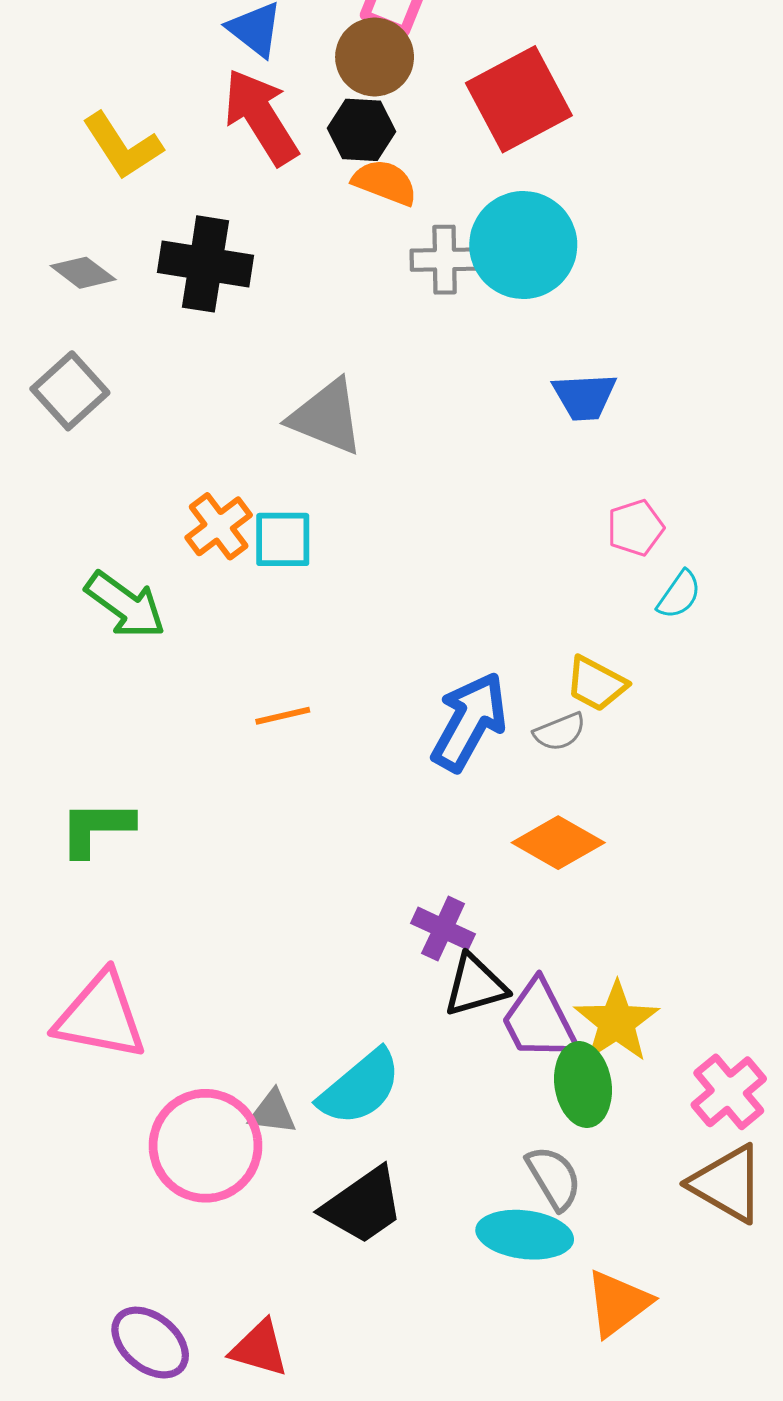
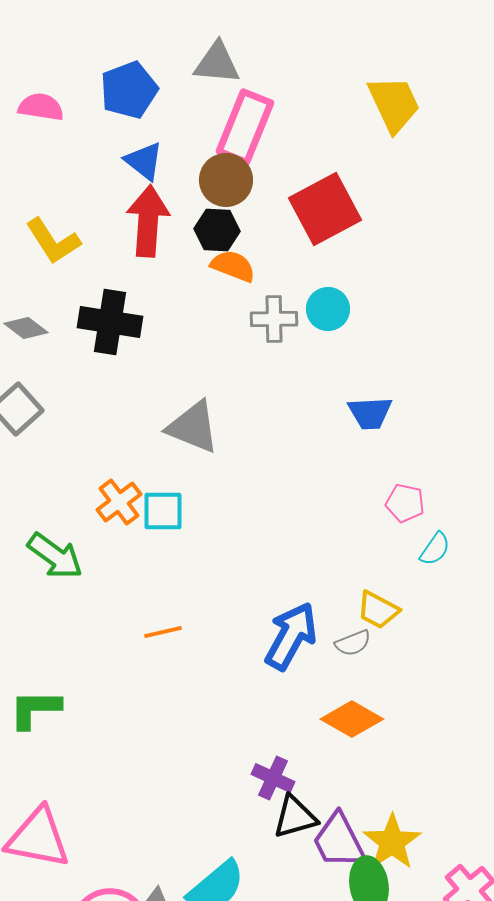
red arrow: (261, 117) -> (148, 221), turned 36
cyan circle: (523, 245) -> (328, 309), size x0.6
pink pentagon: (635, 528) -> (405, 503), turned 30

